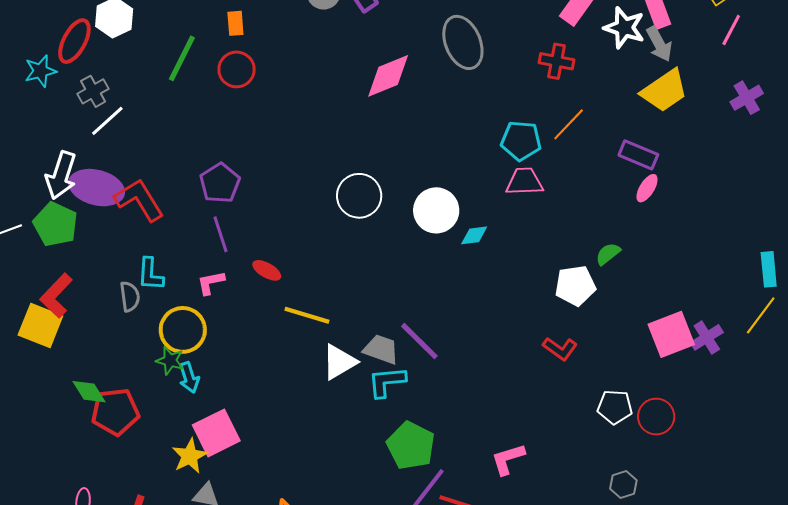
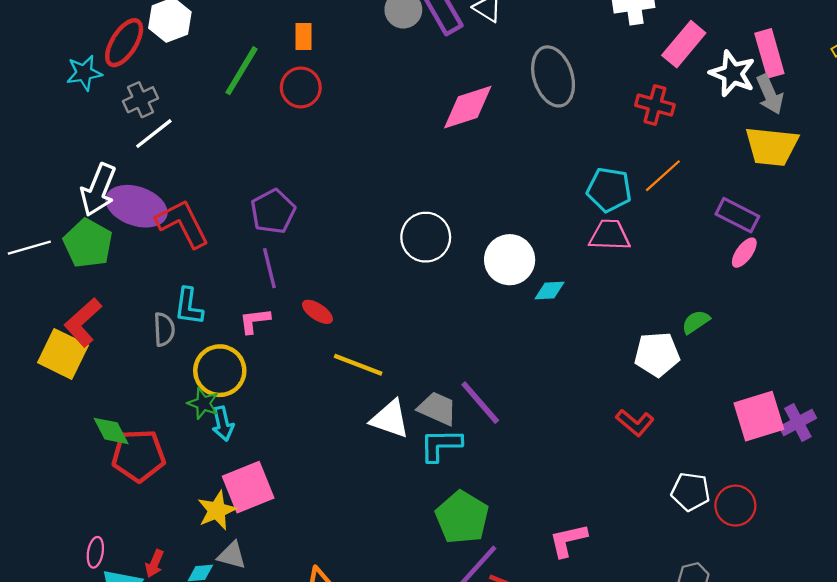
yellow trapezoid: (664, 91) -> (772, 146), turned 36
white triangle: (339, 362) -> (390, 419), turned 45

